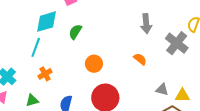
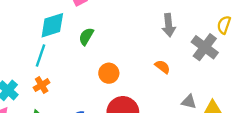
orange cross: (45, 74) -> (42, 85), moved

